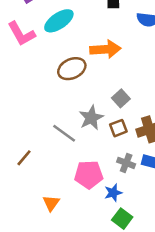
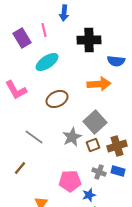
pink L-shape: (21, 34) -> (16, 90), moved
orange arrow: (105, 49) -> (99, 84), moved
gray square: (121, 98) -> (95, 122), size x1.6
gray line: (64, 133) -> (34, 137), moved

